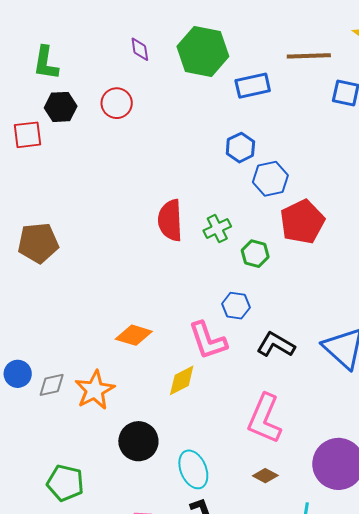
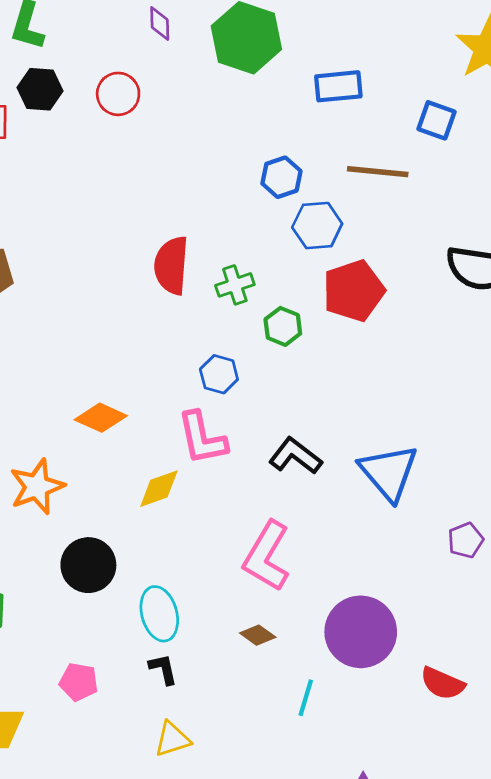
brown line: (309, 56) -> (378, 172), moved
blue rectangle: (253, 86) -> (338, 86), moved
blue hexagon: (236, 306) -> (219, 374), moved

